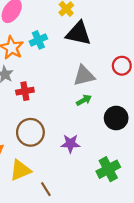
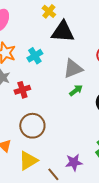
cyan cross: (38, 40) -> (35, 56), moved
purple star: (70, 144) -> (74, 162), moved

